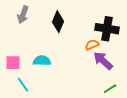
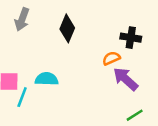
black cross: (107, 29) -> (131, 38), size x0.7
cyan line: (23, 85) -> (22, 97), moved, turned 56

